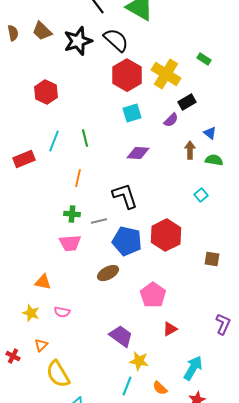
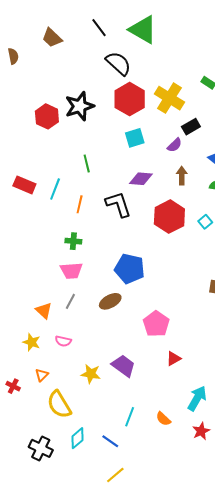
brown trapezoid: (42, 31) -> (52, 38), moved
black star: (78, 41) -> (80, 106), moved
cyan line: (54, 141) -> (55, 189), moved
brown arrow: (190, 150) -> (182, 176), moved
red rectangle: (24, 159) -> (24, 185), turned 45
black L-shape: (125, 196) -> (118, 204), moved
gray line: (99, 221) -> (70, 301), moved, turned -49
red hexagon: (166, 235) -> (169, 217), moved
orange triangle: (43, 282) -> (44, 311), turned 30
yellow star: (139, 361) -> (91, 374), moved

